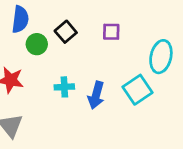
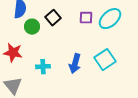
cyan ellipse: (161, 57) -> (110, 19), moved, turned 35
cyan cross: (64, 87) -> (43, 67), moved

